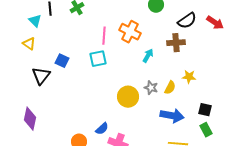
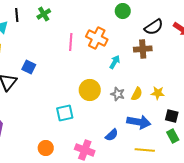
cyan square: (98, 59) -> (65, 113), moved
yellow star: (189, 77) -> (158, 93), moved
yellow circle: (128, 97) -> (90, 90), moved
blue semicircle: (102, 129) -> (112, 135), moved

